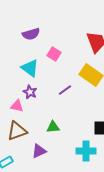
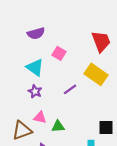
pink triangle: (17, 106) -> (40, 117), moved

